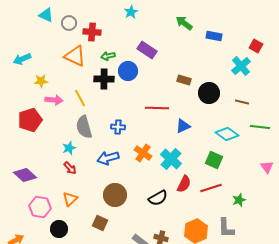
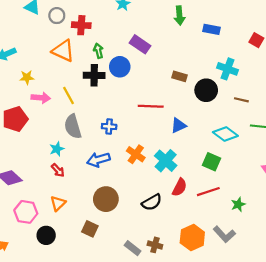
green arrow: (184, 23) -> (180, 16), turned -132
green arrow: (108, 56) -> (98, 51), turned 88
cyan cross: (241, 66) -> (228, 69), moved, turned -30
gray L-shape: (226, 228) -> (224, 234), turned -40

